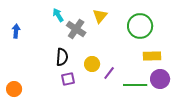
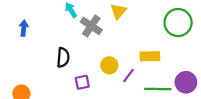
green circle: (140, 26) -> (178, 23), moved
yellow rectangle: (152, 56) -> (150, 56), moved
black semicircle: (62, 57) -> (63, 57), moved

